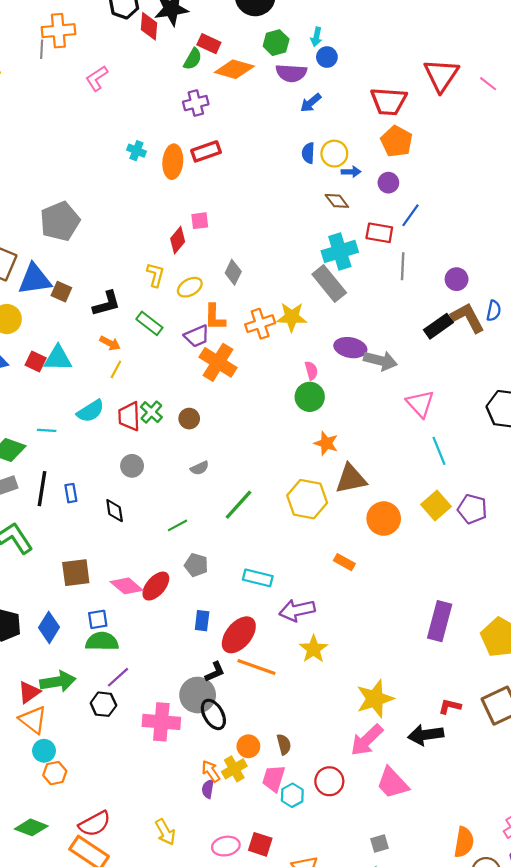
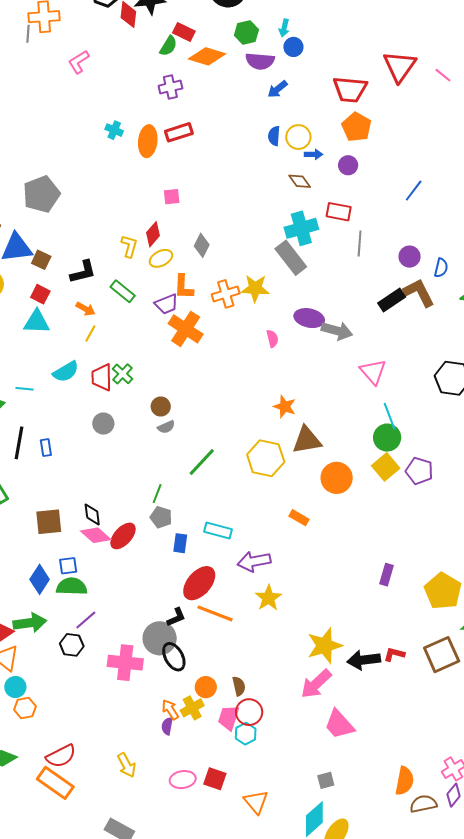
blue line: (410, 215) -> (414, 191), moved
red diamond: (178, 240) -> (153, 234), moved
blue semicircle: (494, 311) -> (441, 268), moved
red square: (36, 361) -> (40, 294), moved
green circle: (310, 397) -> (387, 438), moved
brown circle: (189, 419) -> (161, 406), moved
black diamond: (115, 511) -> (92, 515), moved
green line: (177, 525) -> (157, 494), moved, turned -42
blue rectangle: (202, 621) -> (180, 543), moved
purple rectangle: (440, 621) -> (387, 575), size x0.6
blue diamond: (49, 627) -> (40, 579), moved
black arrow: (426, 735) -> (364, 660), moved
red circle: (329, 781) -> (249, 712), moved

